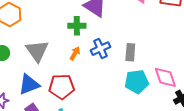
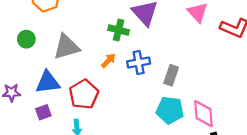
gray triangle: (37, 51) -> (67, 47), turned 35
red pentagon: (62, 87) -> (84, 94), turned 30

